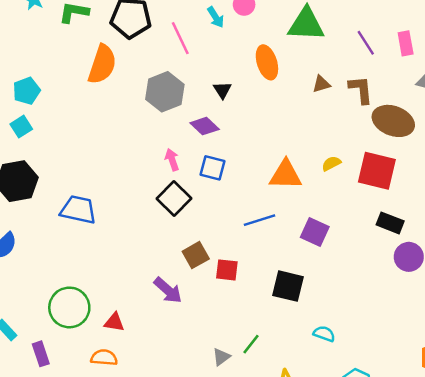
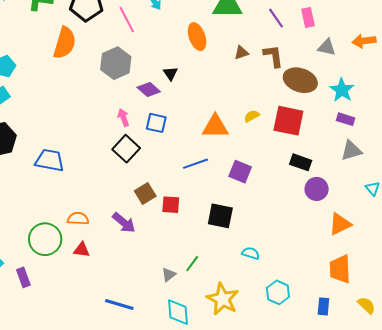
black triangle: (222, 90) -> (170, 74), moved
orange semicircle: (104, 358) -> (78, 219), moved

